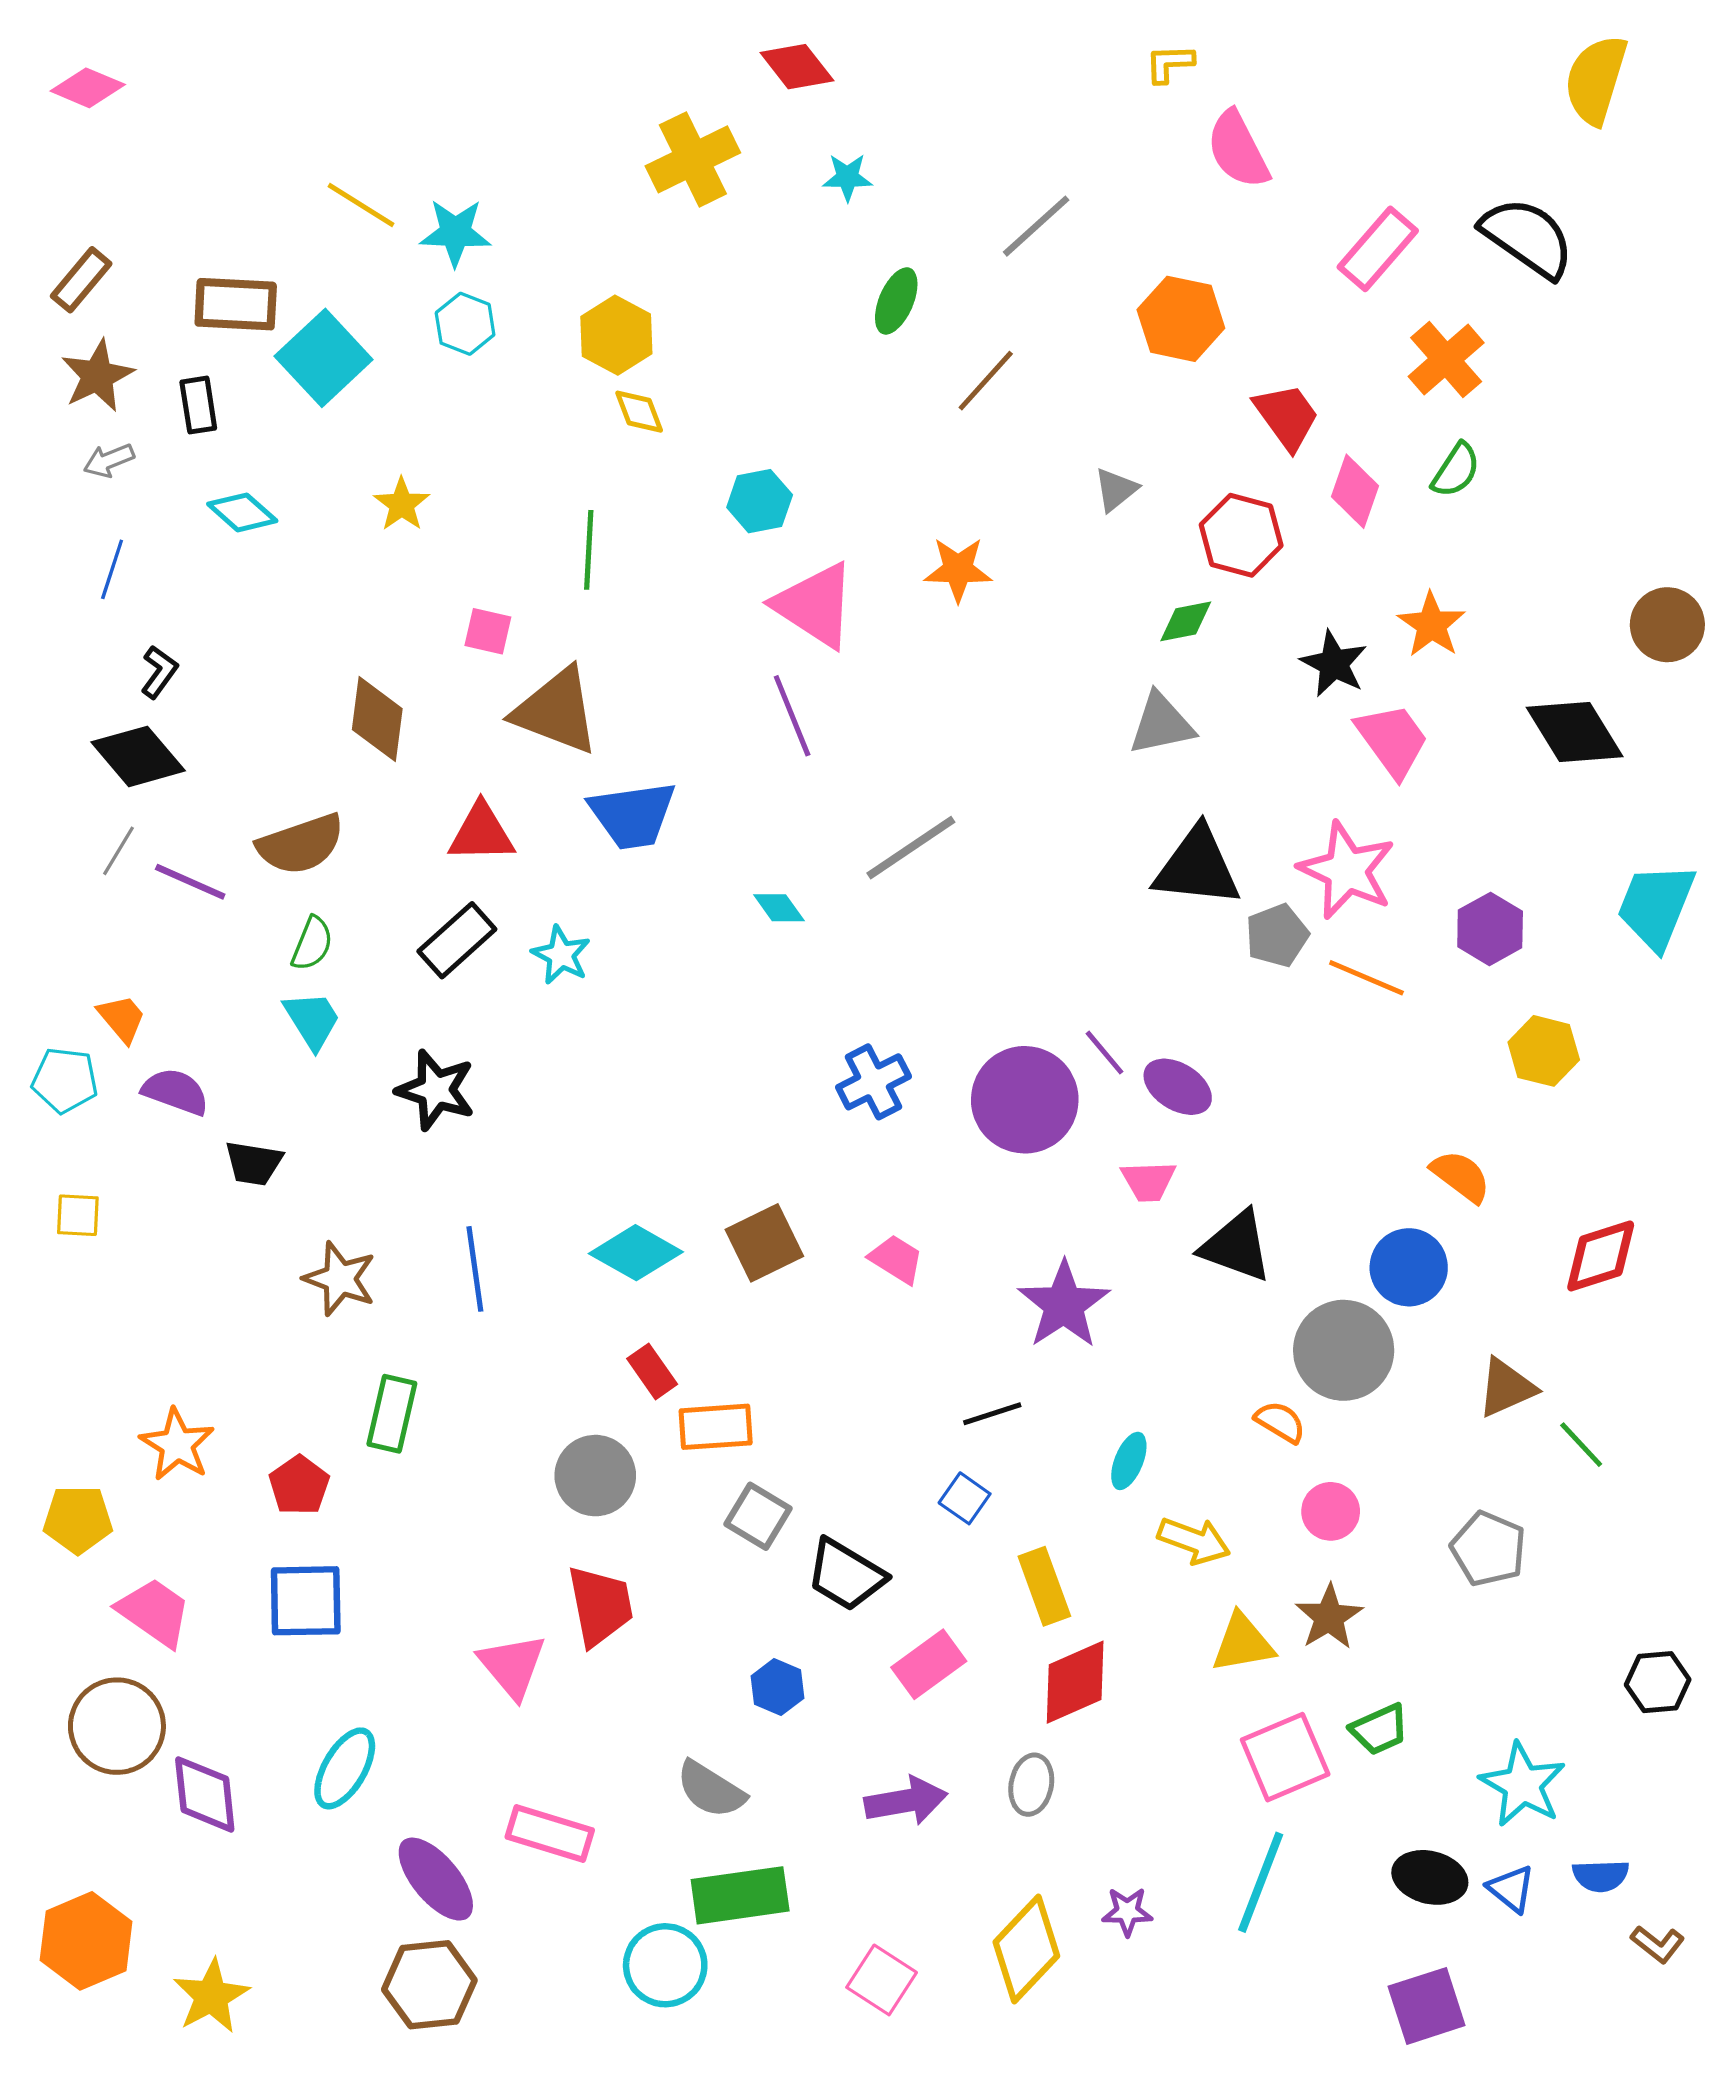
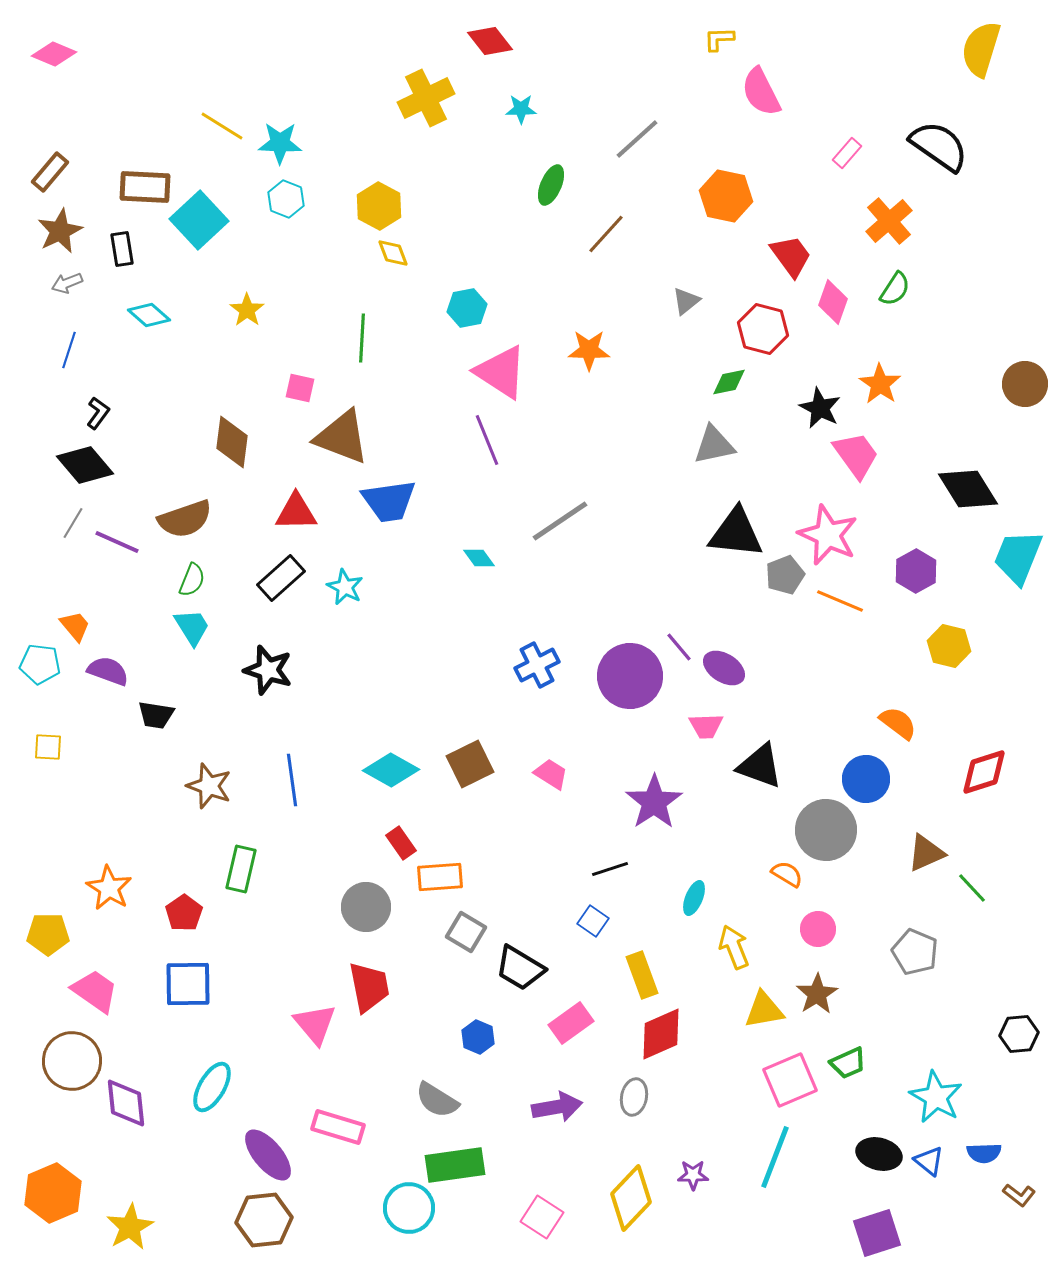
pink rectangle: (1378, 249) -> (847, 153), size x0.6
black diamond: (1575, 732) -> (968, 489), moved
yellow arrow: (1194, 1541) -> (734, 947), turned -132

